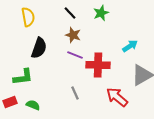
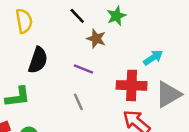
brown star: (73, 35) -> (96, 39), moved
red cross: (98, 65) -> (132, 85), moved
gray line: (75, 93) -> (78, 102), moved

